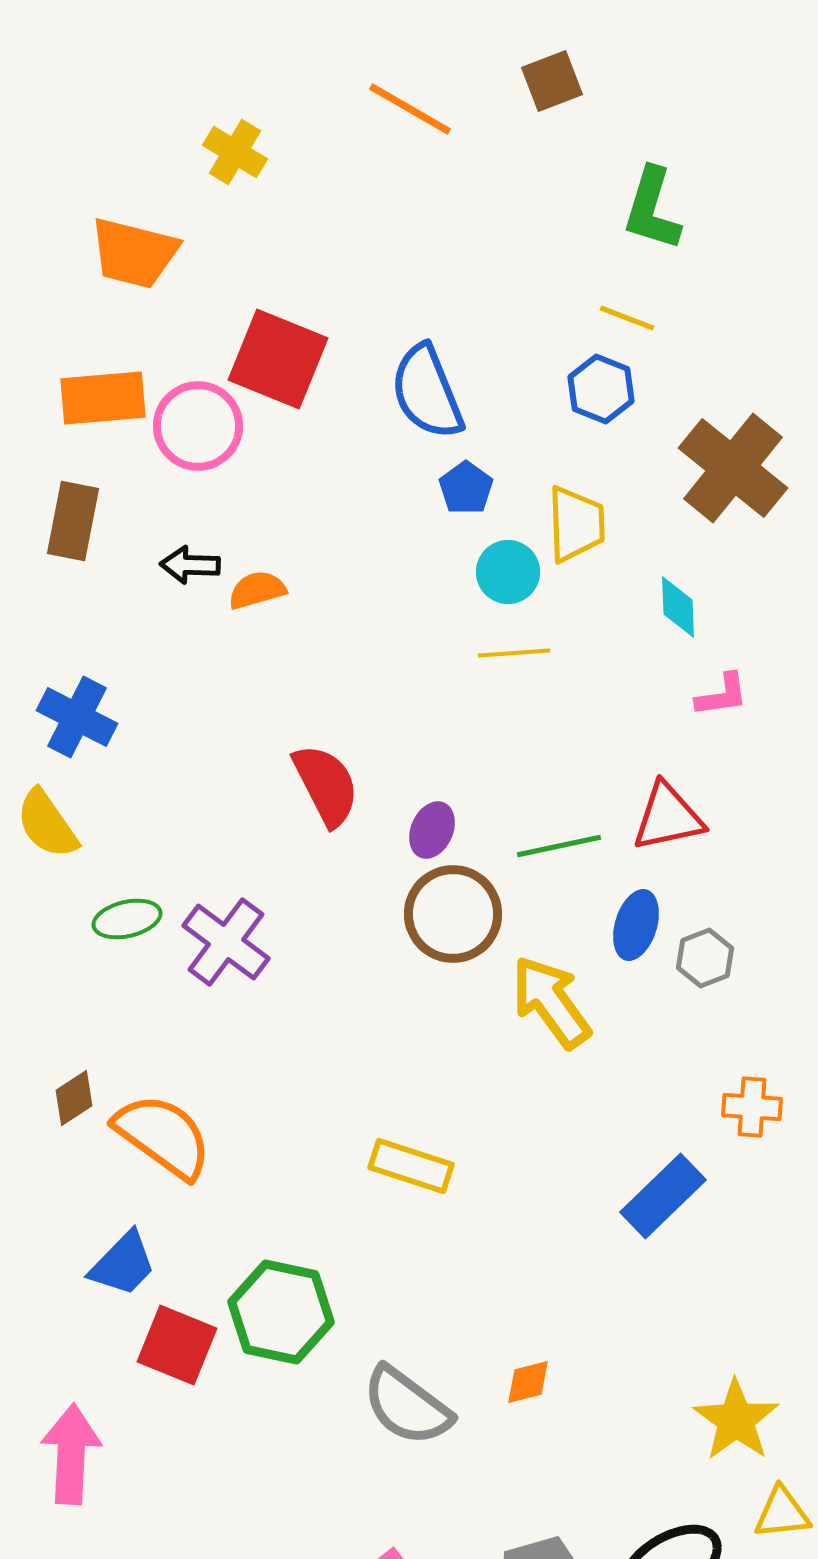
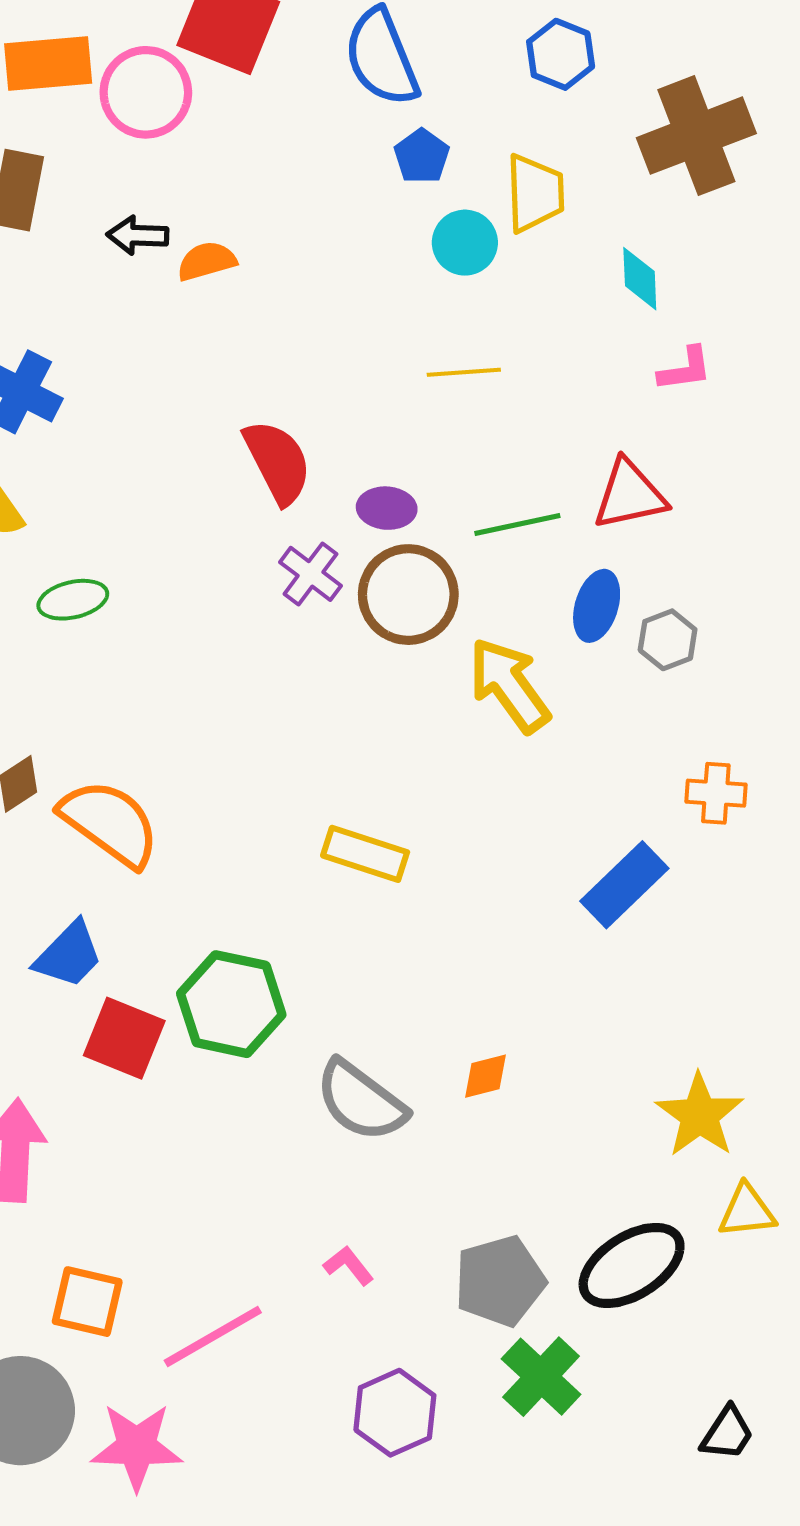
brown cross: (733, 468) -> (696, 136), turned 30
yellow line: (514, 653) -> (464, 372), moved
purple ellipse: (432, 830) -> (387, 508), turned 70
purple cross: (226, 942) -> (311, 574), moved, size x0.7

